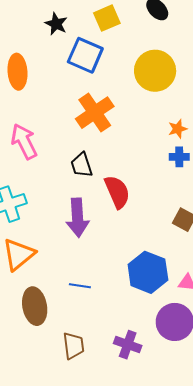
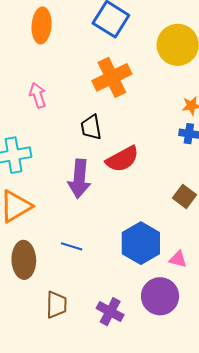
pink arrow: (24, 141) -> (38, 95), size x0.7
red semicircle: (117, 192) -> (122, 159), turned 76

